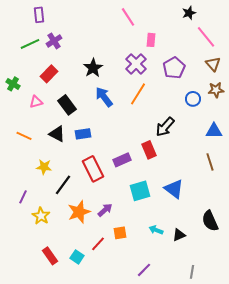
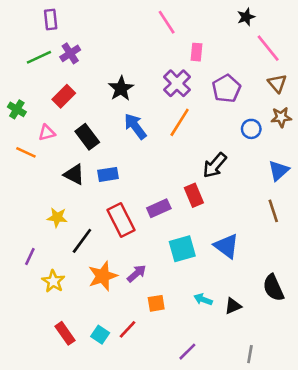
blue triangle: (214, 131) -> (279, 171), turned -42
orange line: (24, 136) -> (26, 152), moved
red line: (98, 244) -> (128, 329), moved

